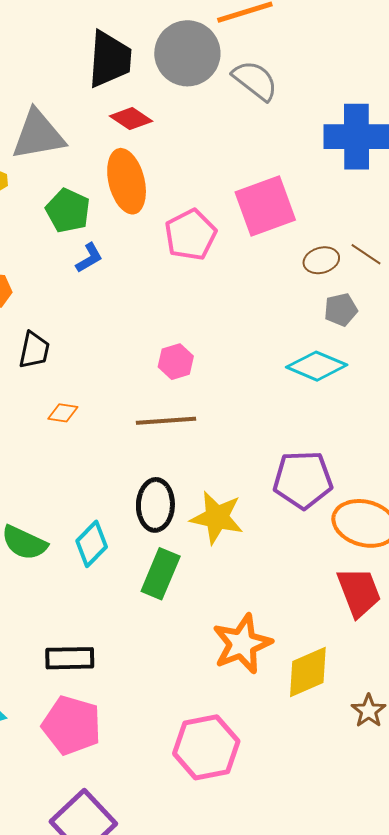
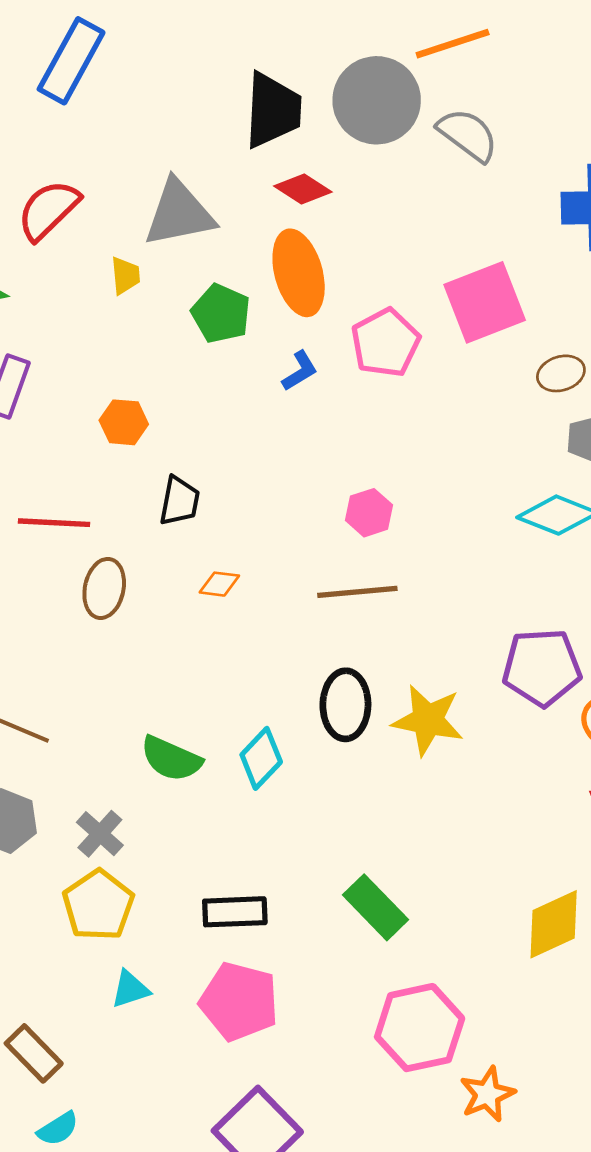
blue L-shape: (89, 258) -> (300, 371), moved
green rectangle: (161, 574) -> (376, 907), moved, turned -66
orange star: (242, 644) -> (487, 1094), moved, size x0.7

